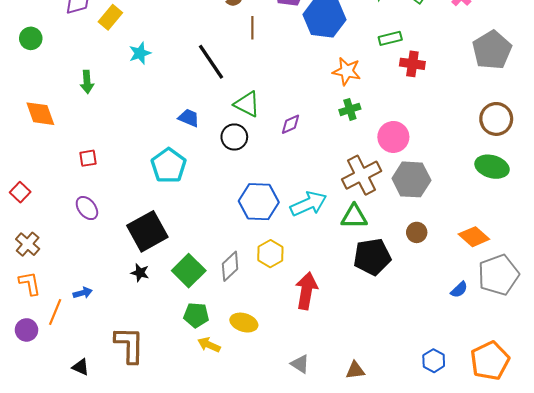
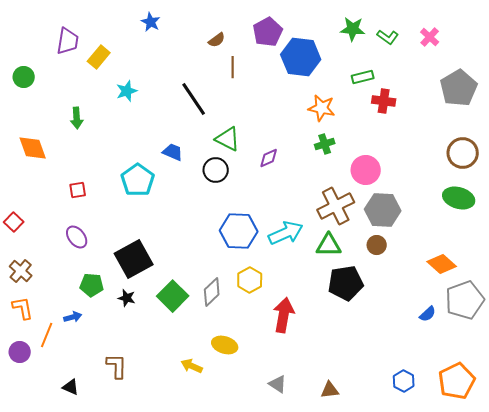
cyan pentagon: (169, 166) -> (138, 180), moved
brown circle: (417, 232) -> (377, 245), moved
green pentagon: (196, 315) -> (92, 285), moved
brown L-shape: (129, 345) -> (117, 366), size x0.7

